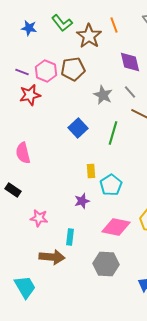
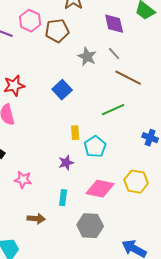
pink hexagon: (46, 71) -> (30, 21), moved
red star: (30, 95) -> (14, 86), moved
green line: (113, 133) -> (113, 110), moved, turned 50
cyan rectangle: (70, 237) -> (63, 198), moved
brown arrow: (52, 257) -> (36, 219), size x0.7

